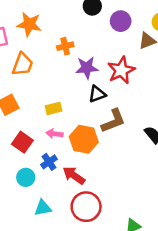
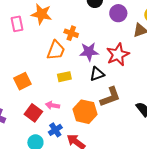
orange cross: (65, 46) -> (71, 33), turned 32
orange trapezoid: (22, 64) -> (56, 50), moved
yellow rectangle: (54, 108) -> (64, 77), moved
pink arrow: (54, 134) -> (53, 105), moved

